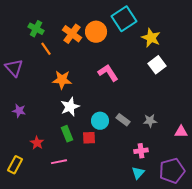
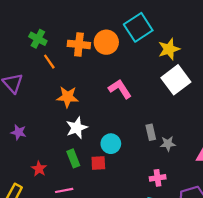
orange cross: (72, 34) -> (79, 44), turned -30
yellow star: (151, 38) -> (169, 49), turned 30
white square: (157, 65) -> (176, 80), size x1.4
gray rectangle: (123, 120) -> (151, 132), moved, turned 40

